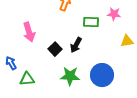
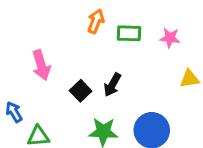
green rectangle: (91, 22) -> (129, 33), moved

